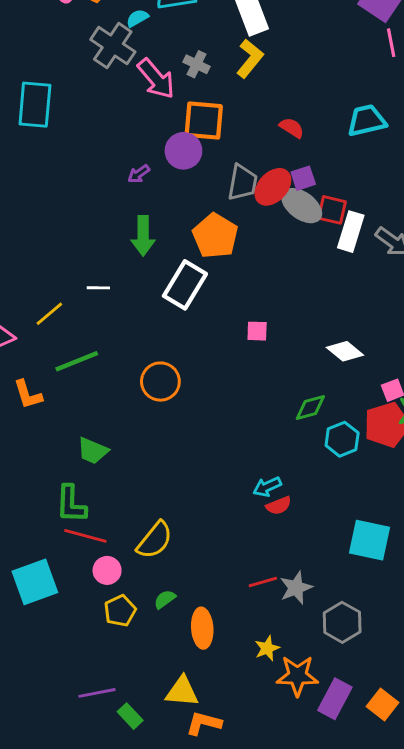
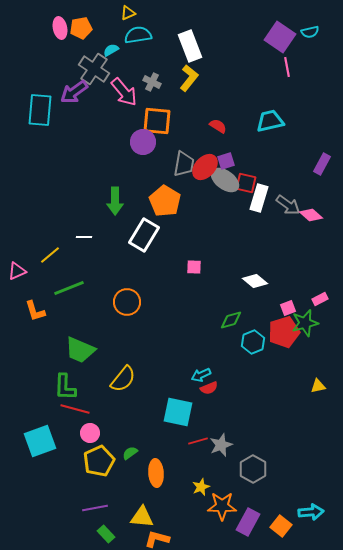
purple arrow: (139, 174) -> (74, 92), moved, size x1.8
green trapezoid: (93, 451) -> (80, 350), size x1.4
yellow semicircle: (155, 540) -> (123, 379), moved
cyan square: (370, 540) -> (178, 412), moved
yellow pentagon: (120, 611) -> (99, 461), size x1.4
purple line: (97, 693) -> (95, 508), moved

